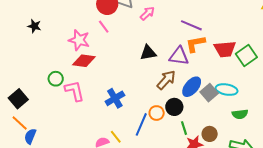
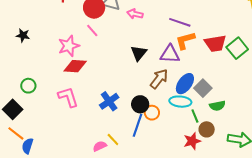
pink arrow: (147, 13) -> (135, 14), turned -119
pink star: (79, 40) -> (69, 46), turned -30
black triangle: (148, 53) -> (139, 53), turned -36
green circle: (56, 79) -> (28, 86), moved
cyan ellipse: (227, 90) -> (180, 102), moved
black circle: (174, 107) -> (140, 104), moved
green semicircle: (240, 114) -> (217, 106), moved
green line: (184, 128) -> (195, 116), moved

